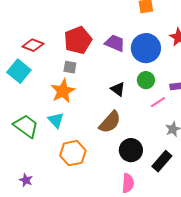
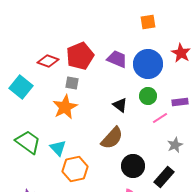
red diamond: (33, 45) -> (48, 61), moved
cyan triangle: (56, 120) -> (58, 148), moved

